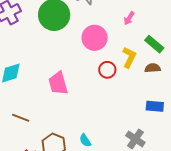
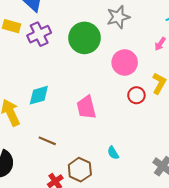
cyan semicircle: (85, 140) -> (113, 153), moved

